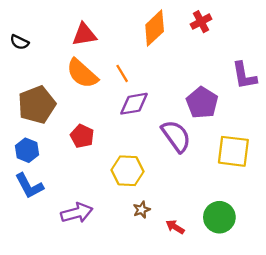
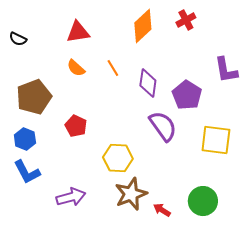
orange semicircle: (82, 73) -> (76, 68), size x0.6
purple diamond: (134, 104) -> (148, 83), moved, turned -72
brown star: (142, 210) -> (131, 194), size x2.0

